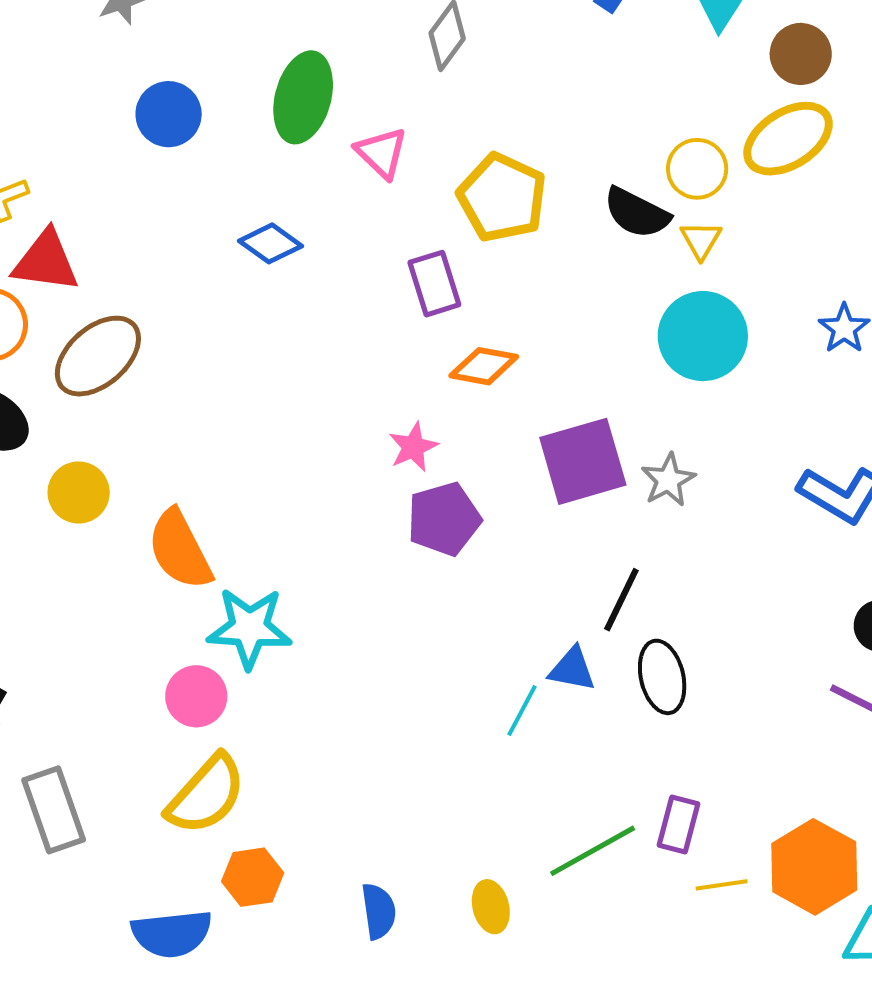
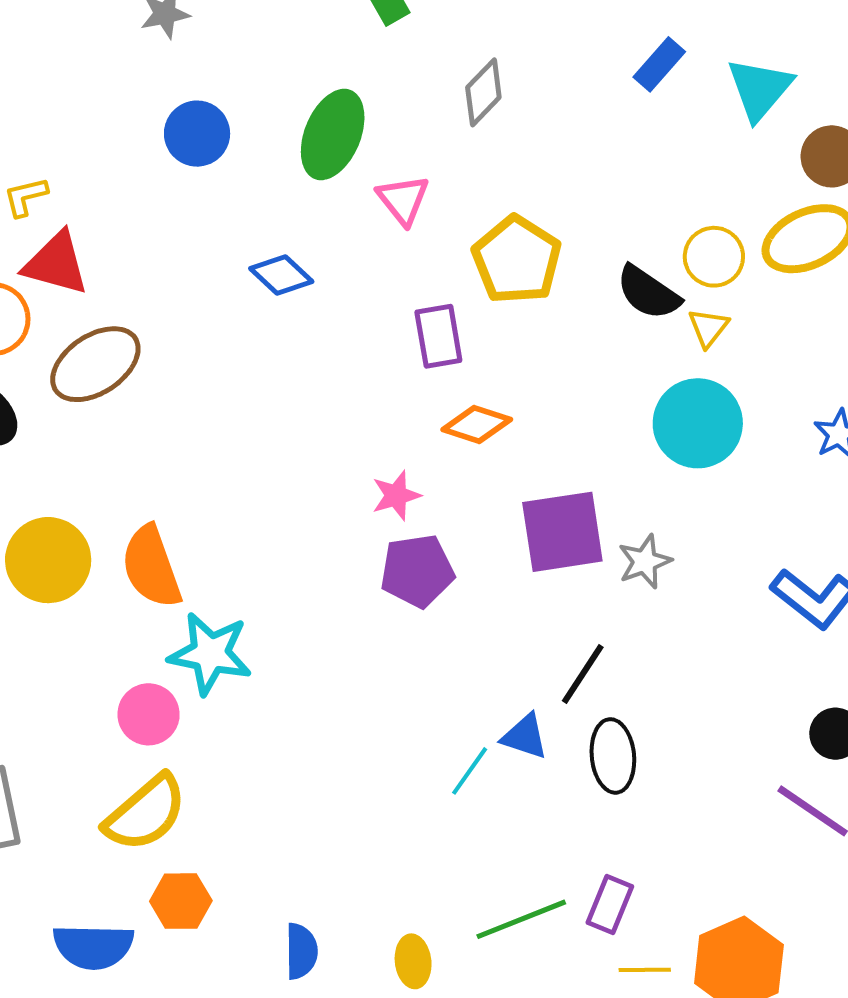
yellow circle: (79, 493) -> (48, 560), moved, size x1.4

